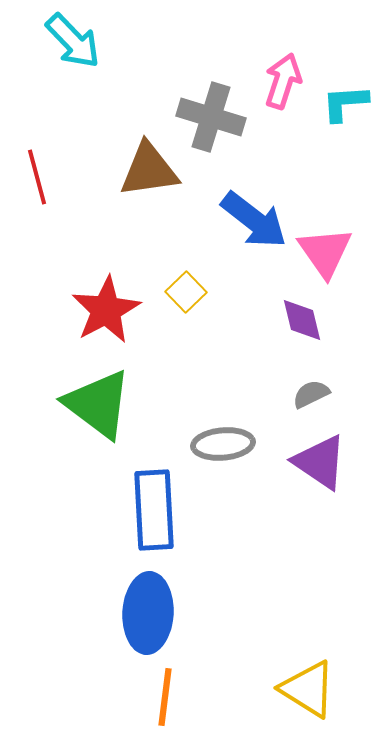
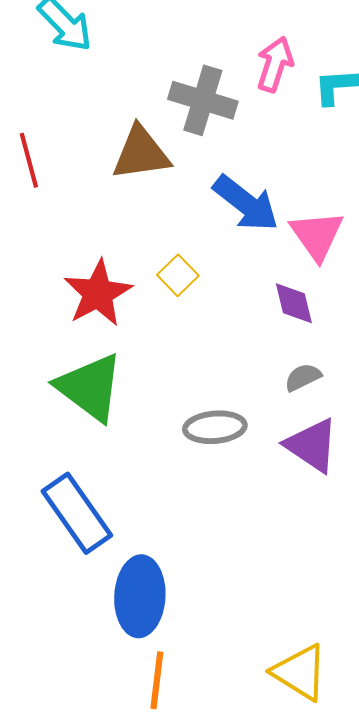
blue rectangle: (154, 510) -> (77, 513), moved, turned -32

